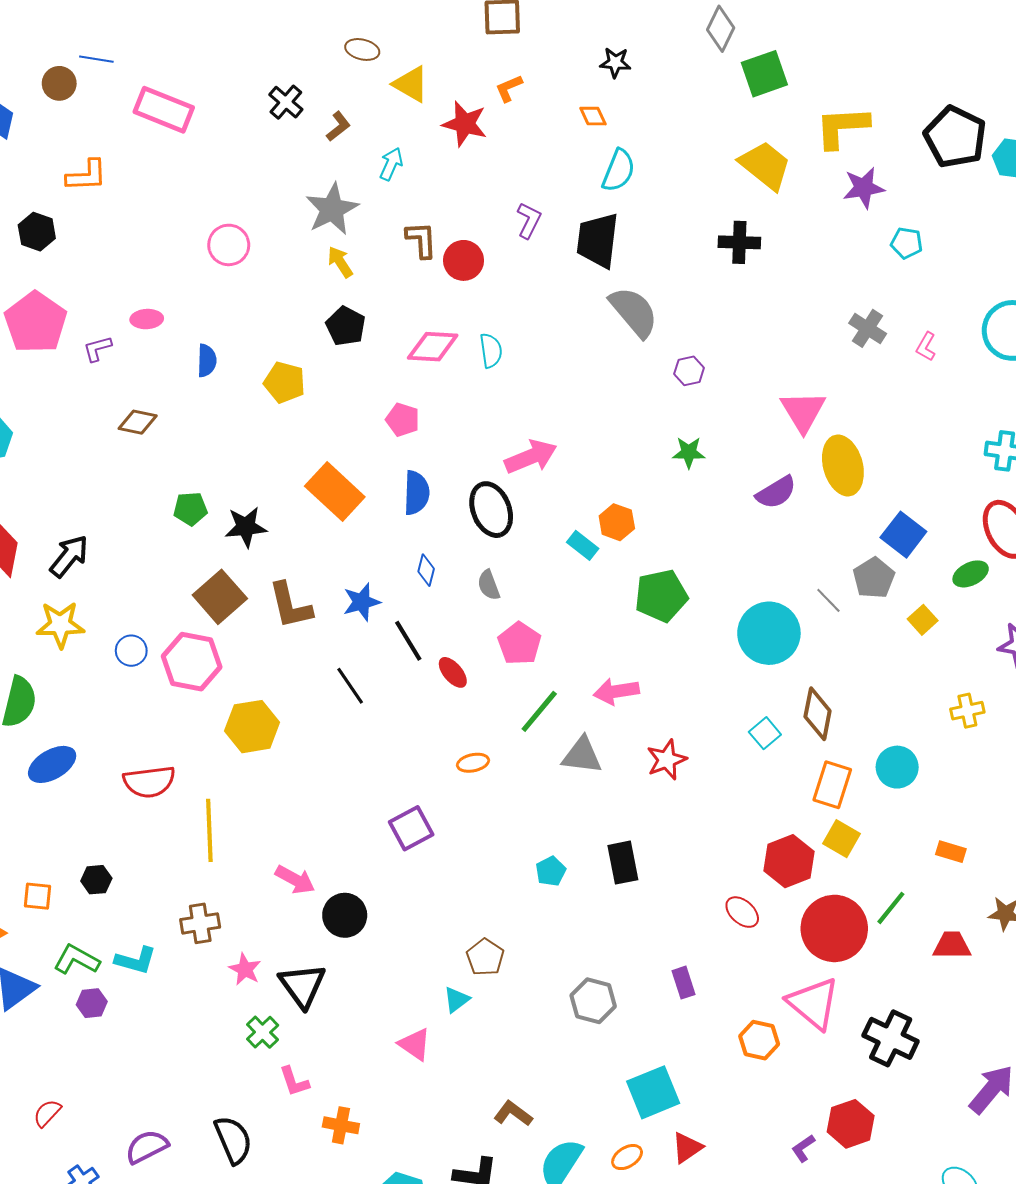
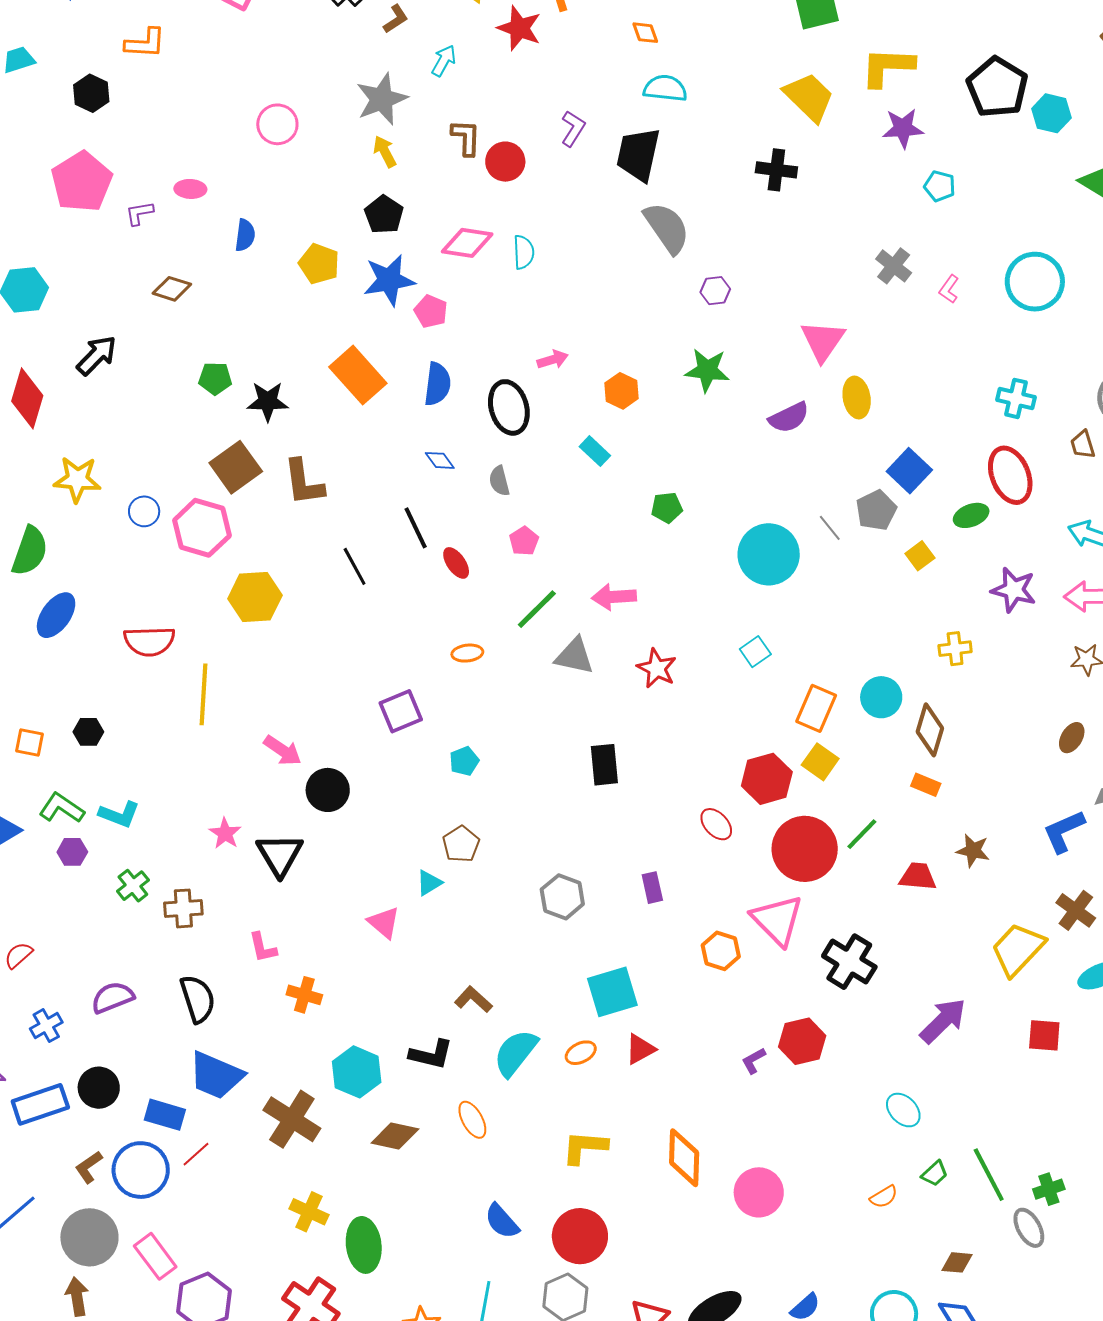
cyan semicircle: (619, 171) -> (665, 88), turned -111
green star: (689, 452) -> (707, 370), size x1.4
pink arrow: (531, 457) -> (553, 360), size x0.6
yellow ellipse: (843, 465) -> (857, 398), size x0.7
orange hexagon: (617, 522) -> (621, 391), moved
black arrow: (69, 556) -> (97, 355), moved
blue diamond: (426, 570) -> (440, 460), turned -56
green pentagon: (661, 596) -> (667, 508), size x0.6
blue star: (362, 602) -> (389, 280), moved, size x1.4
pink pentagon: (519, 644) -> (524, 541), size x0.7
brown diamond: (818, 714) -> (930, 730), moved
red star: (667, 760) -> (657, 668), turned -30
blue ellipse: (52, 764) -> (56, 615), turned -30
cyan pentagon: (551, 871) -> (464, 761), moved
brown cross: (200, 923) -> (183, 908), moved
green cross: (263, 1032) -> (133, 886), moved

